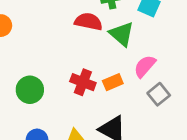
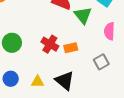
pink semicircle: (145, 66) -> (109, 31), moved, turned -48

